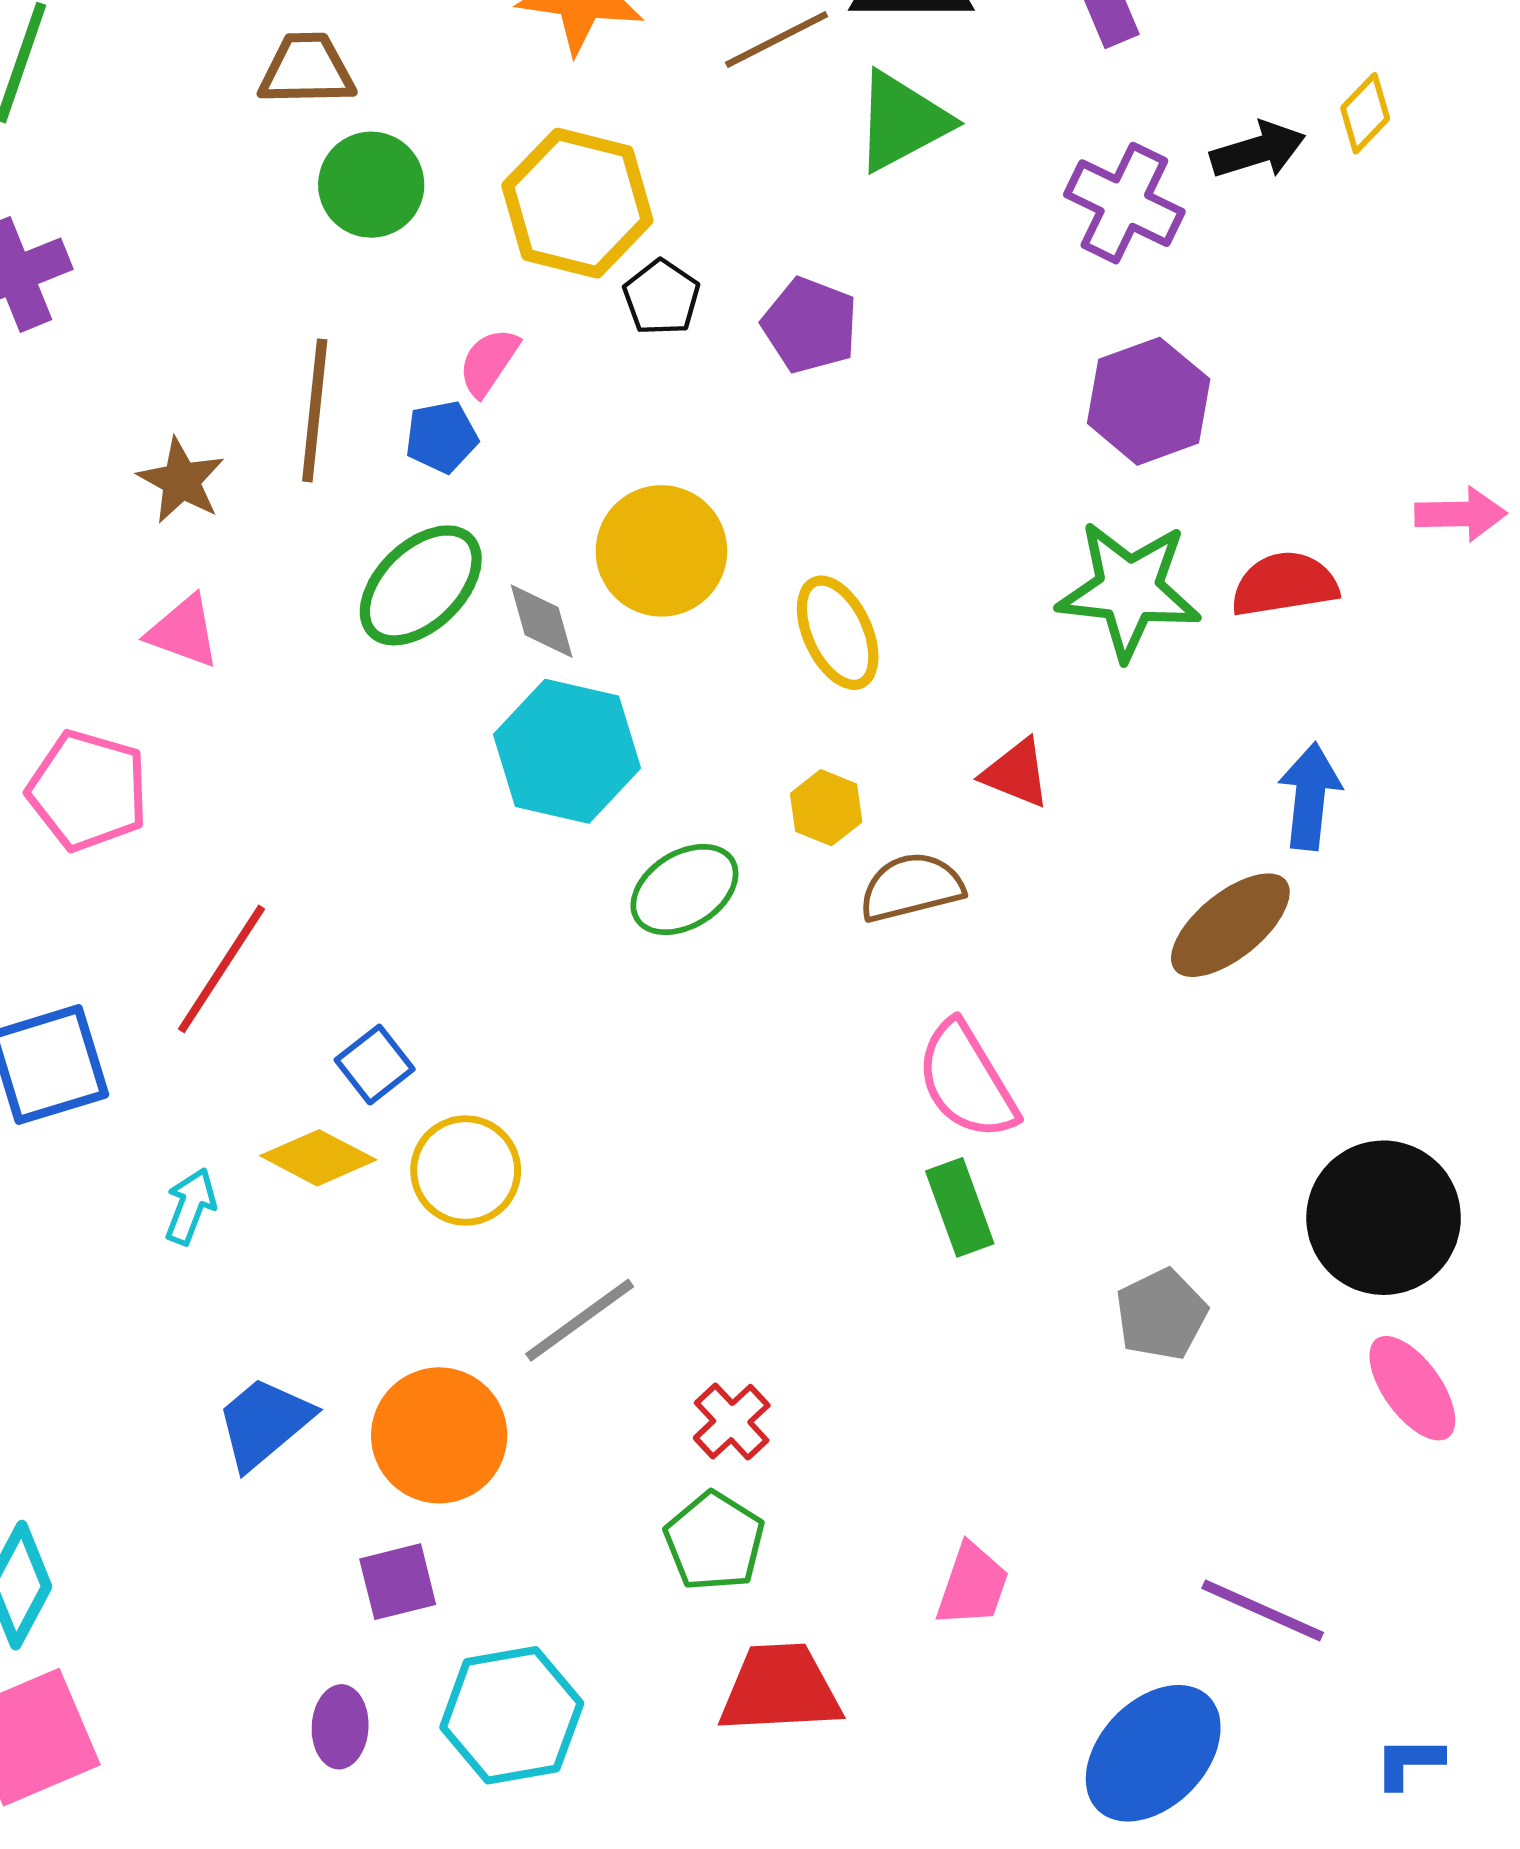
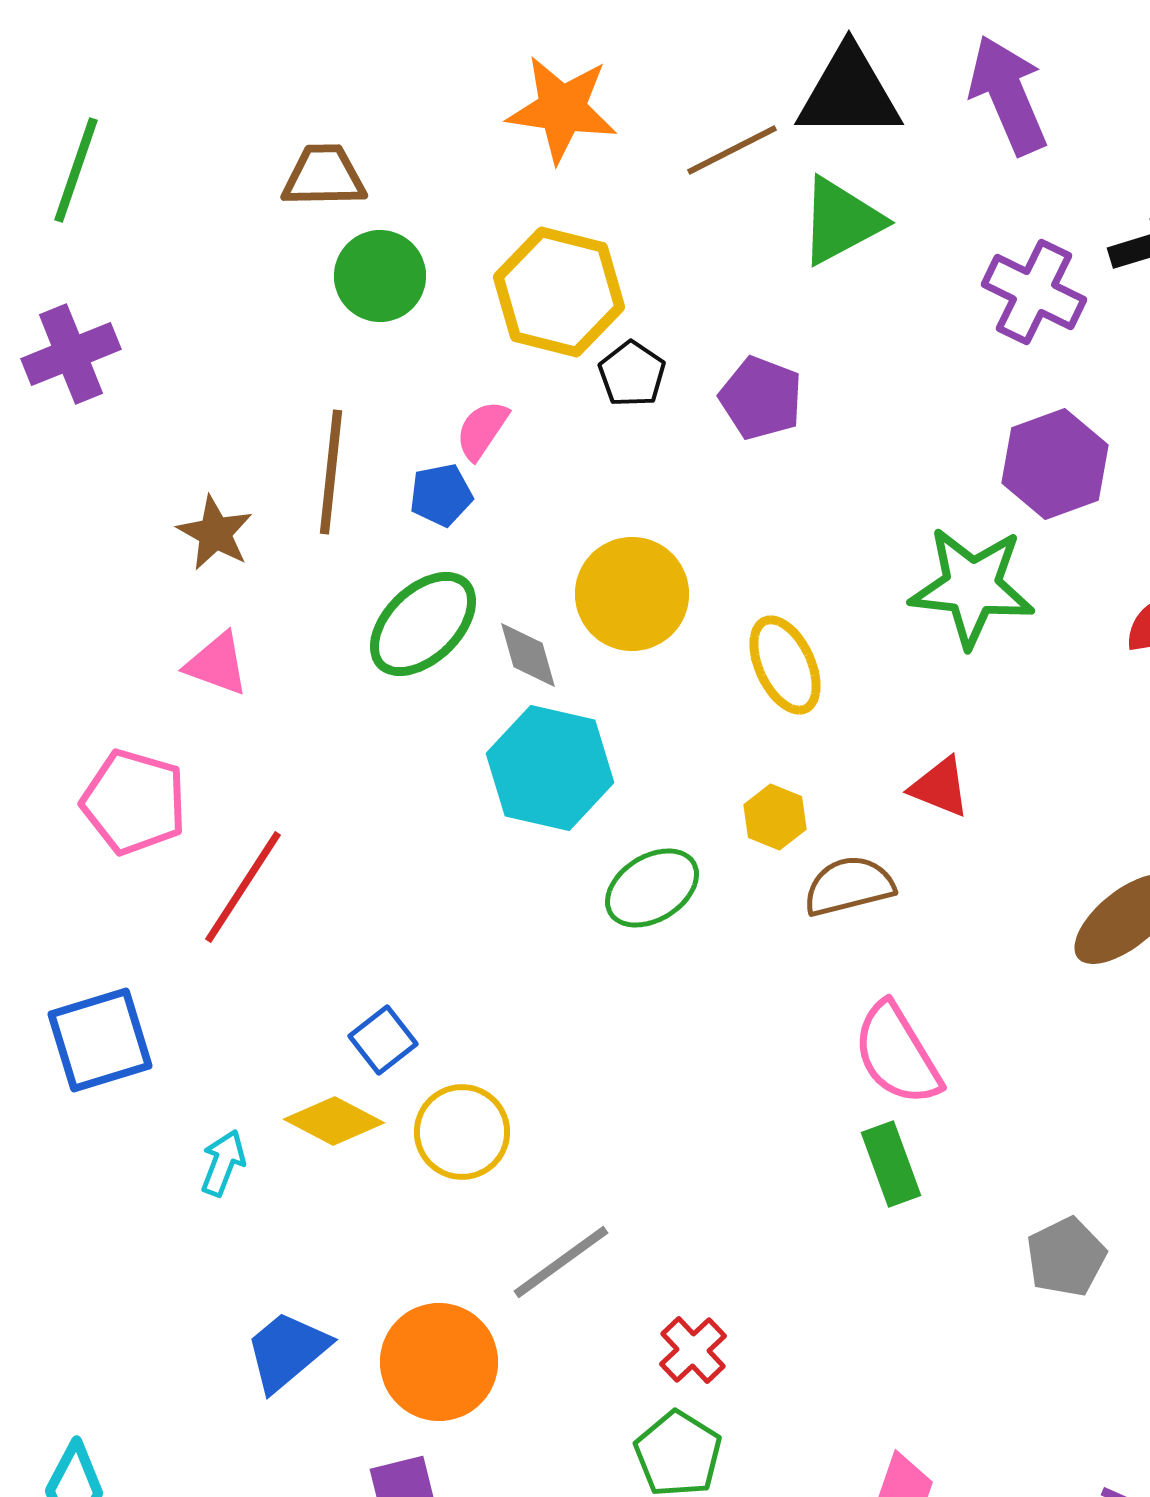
green star: (1129, 590) -> (972, 587), moved
red line: (221, 969) -> (243, 887), moved

